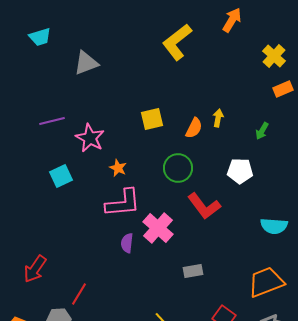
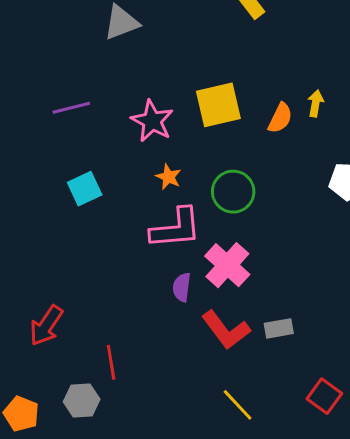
yellow square: (152, 119) -> (218, 105), size x1.4
pink star: (90, 138) -> (152, 121), moved
green circle: (178, 168) -> (233, 192), moved
red L-shape: (204, 206) -> (226, 330), moved
red line: (79, 294) -> (111, 362), turned -40

